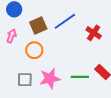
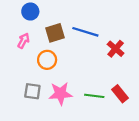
blue line: (65, 21) -> (85, 32), turned 45

